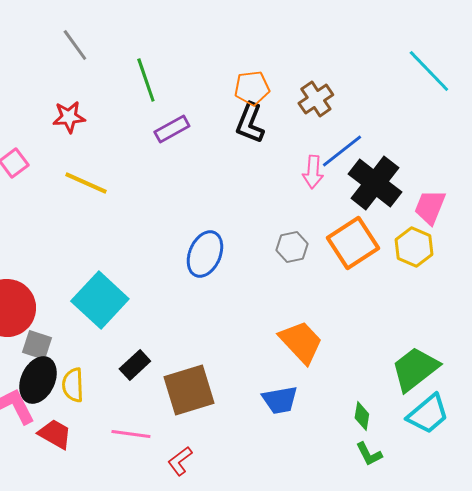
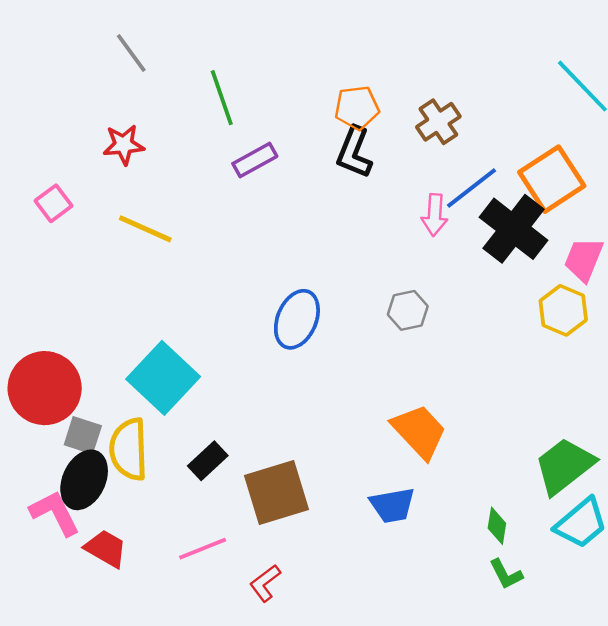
orange square: (353, 243) -> (552, 179), moved
yellow semicircle: (73, 385) -> (129, 449), moved, size x1.4
pink line: (131, 434) -> (203, 549), turned -30

